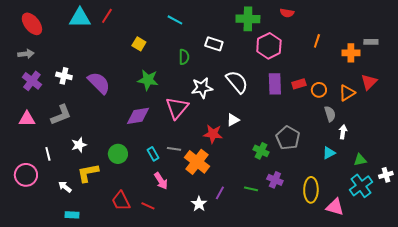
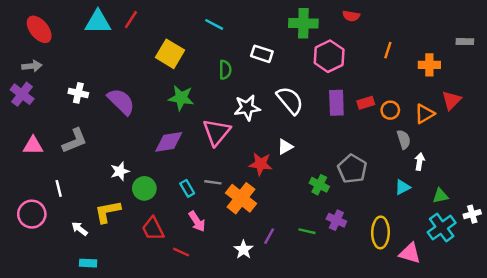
gray rectangle: (371, 42) -> (465, 42), moved
yellow square: (139, 44) -> (170, 54), size x1.6
purple cross: (32, 81) -> (22, 94), moved
white star: (79, 145) -> (120, 171), moved
red trapezoid: (121, 201) -> (153, 229), moved

